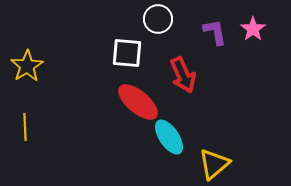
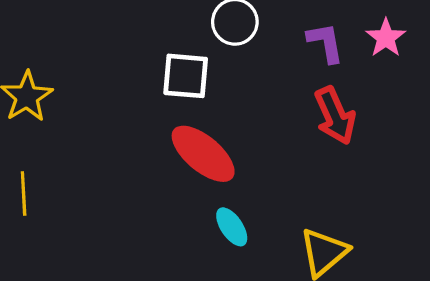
red arrow: (183, 75) -> (335, 116), moved
cyan ellipse: (169, 137) -> (232, 227), moved, size x0.7

